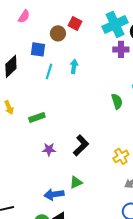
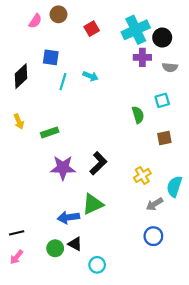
red square: (75, 23) -> (92, 29), turned 32
brown circle: (58, 33) -> (58, 14), moved
cyan arrow: (74, 66) -> (90, 76), turned 104
purple star: (49, 149) -> (63, 168), size x1.6
green triangle: (76, 182) -> (93, 204), size x1.5

